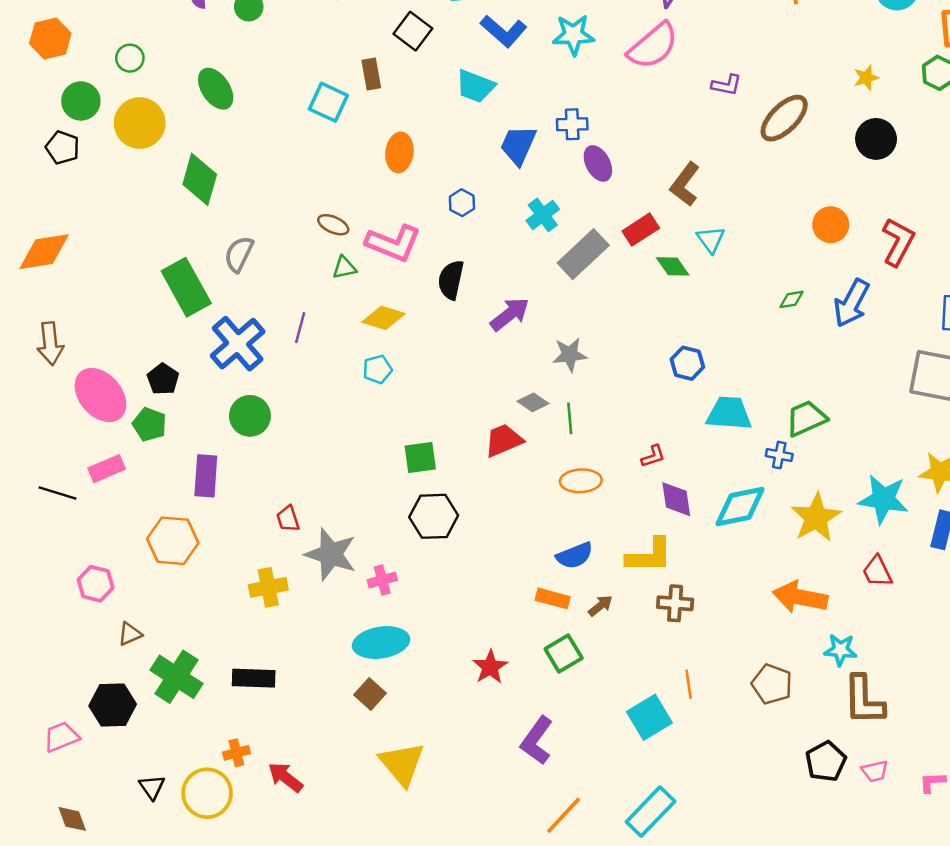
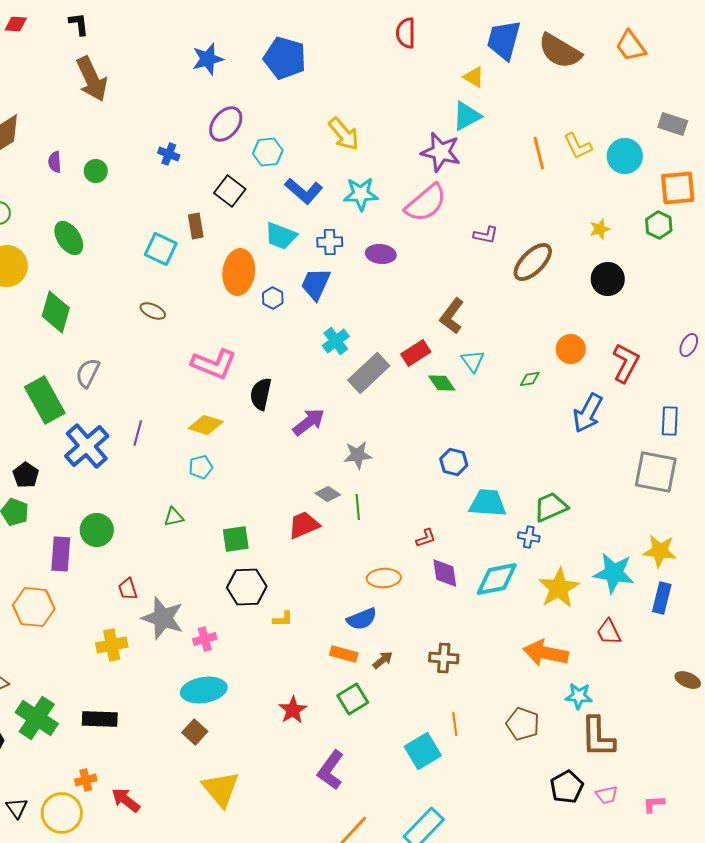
blue cross: (572, 124) -> (330, 242), moved
orange ellipse: (399, 152) -> (239, 272), moved, size x1.4
purple ellipse: (598, 163) -> (381, 254), moved, turned -56
blue hexagon: (462, 203) -> (273, 298), moved
brown ellipse: (333, 225) -> (153, 311), moved
green triangle: (344, 268) -> (174, 517), moved
green diamond: (791, 299) -> (530, 379), moved
green circle: (250, 416) -> (97, 530), moved
orange ellipse: (581, 481) -> (384, 578), moved
yellow L-shape: (649, 556) -> (283, 619), moved, size x0.5

